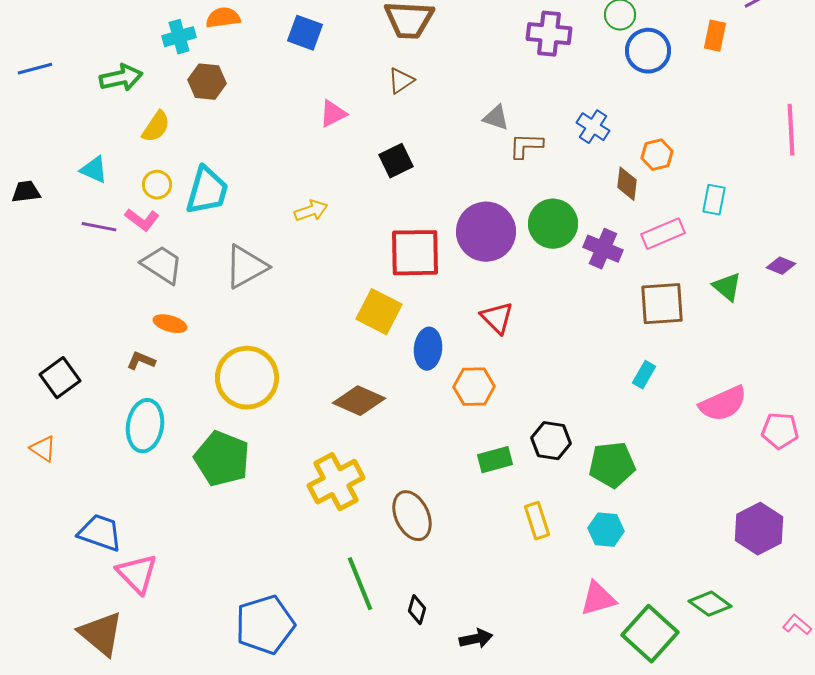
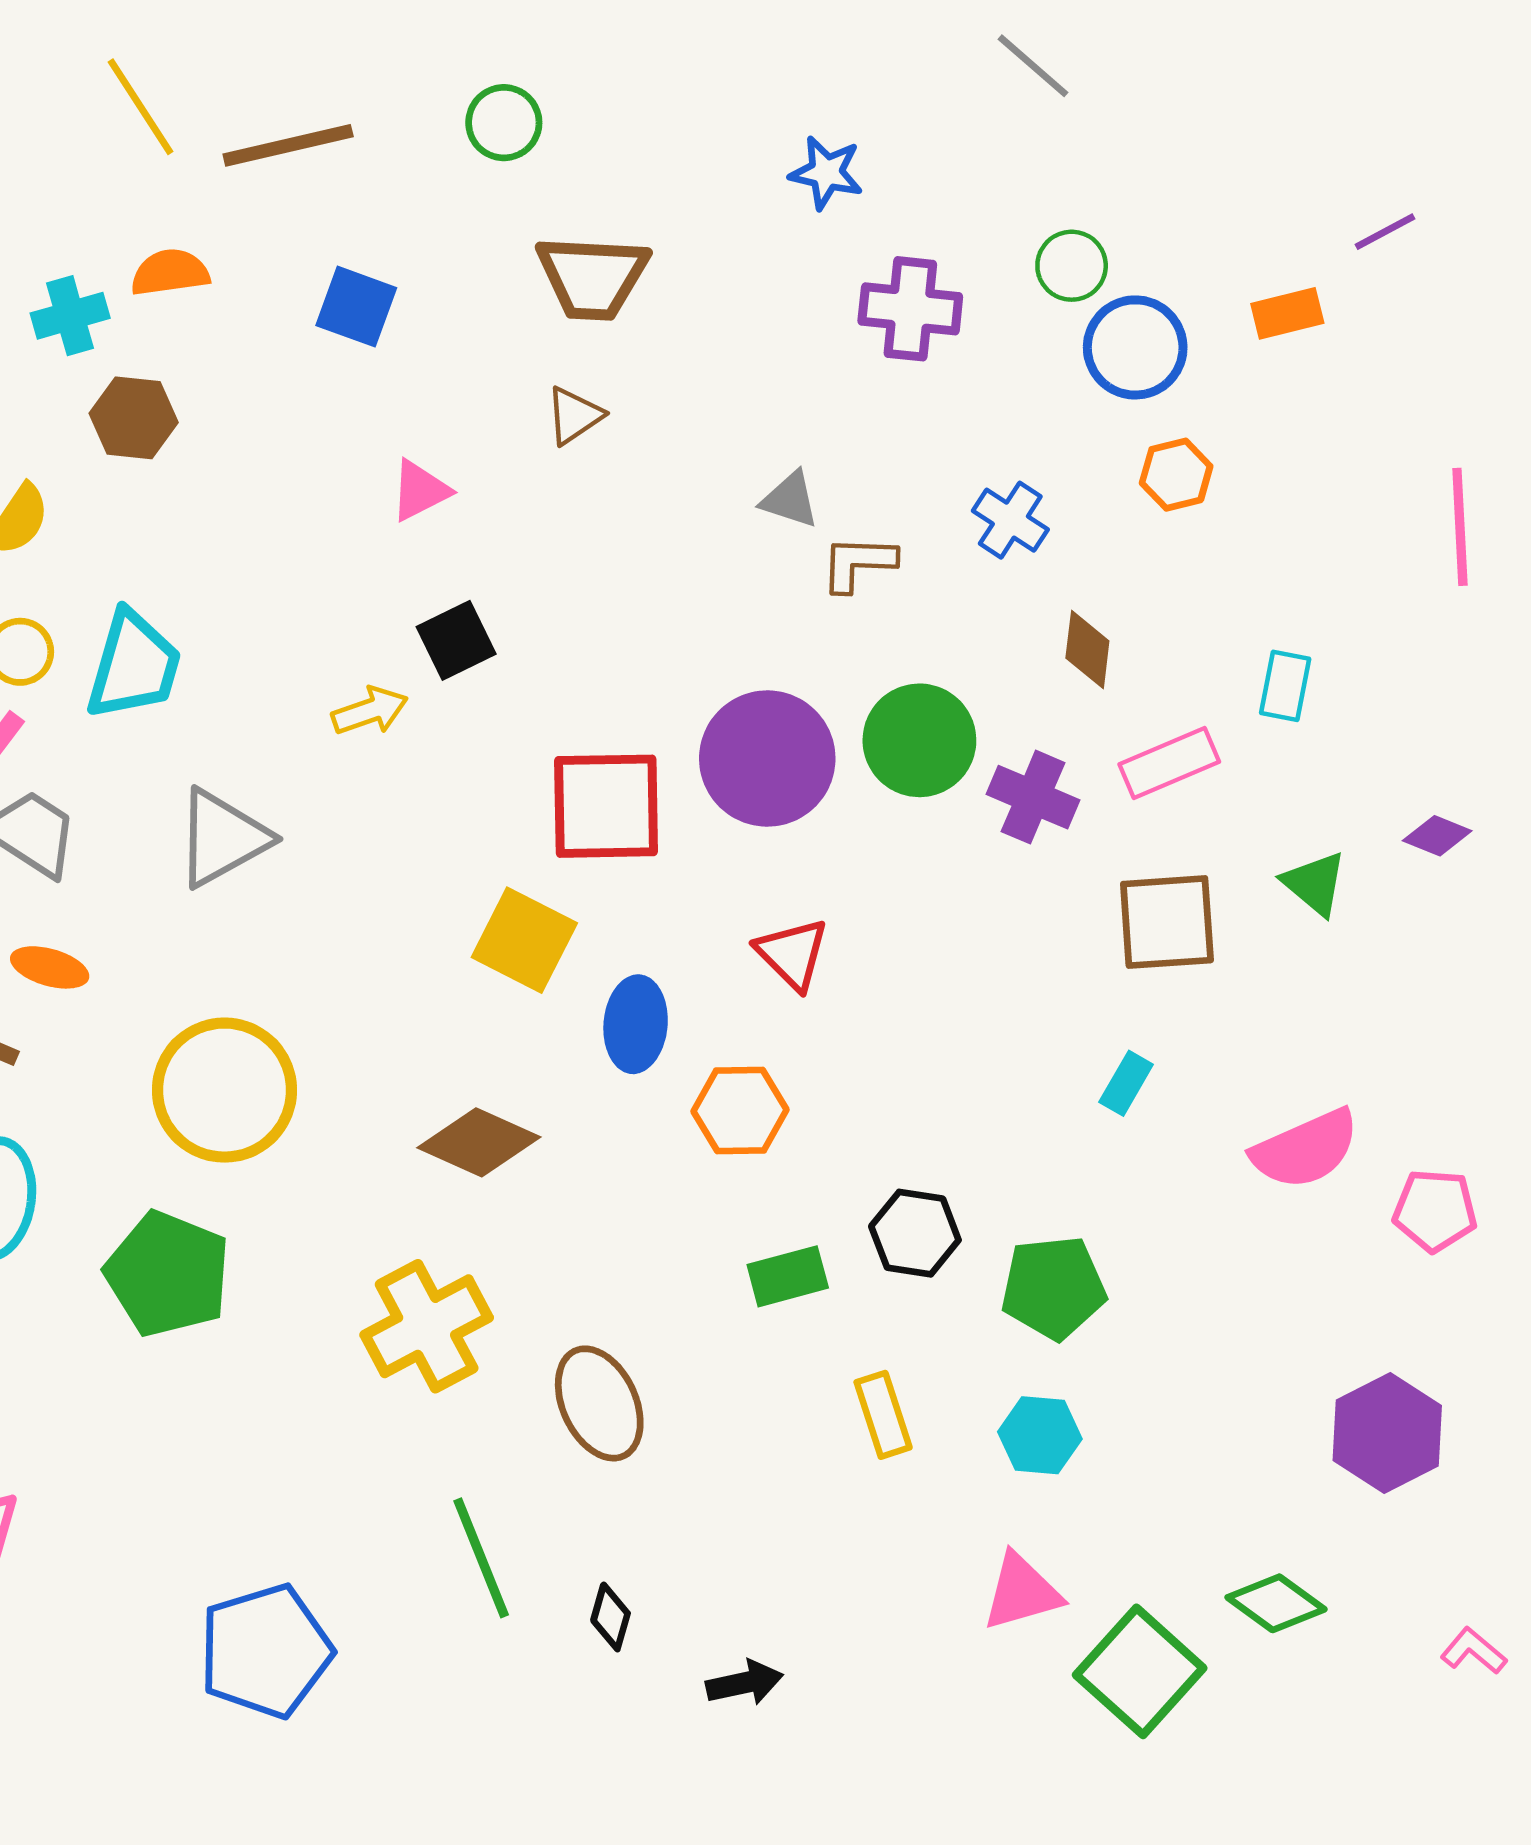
orange rectangle: (715, 36) -> (1287, 313), turned 64
orange hexagon: (657, 155) -> (1176, 475), moved
black square: (396, 161) -> (456, 640), moved

